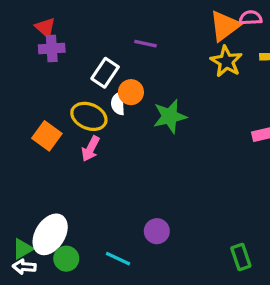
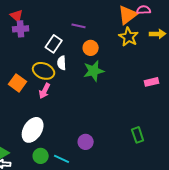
orange circle: (131, 92) -> (91, 48), moved
white ellipse: (50, 234) -> (33, 130), moved
green rectangle: (241, 257) -> (138, 135), moved
green circle: (66, 259) -> (41, 156), moved

